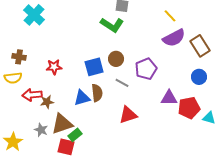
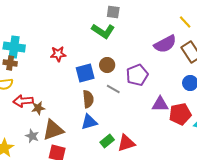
cyan cross: (34, 15) -> (14, 47), moved, turned -35
yellow line: (170, 16) -> (185, 22), moved
red star: (54, 67) -> (58, 54), moved
blue triangle: (82, 98) -> (89, 122), moved
red triangle: (128, 115) -> (126, 143), moved
green rectangle: (75, 135) -> (107, 141), moved

